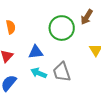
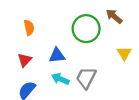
brown arrow: (87, 17) -> (114, 16), turned 98
gray trapezoid: (62, 72) -> (86, 78), turned 45

